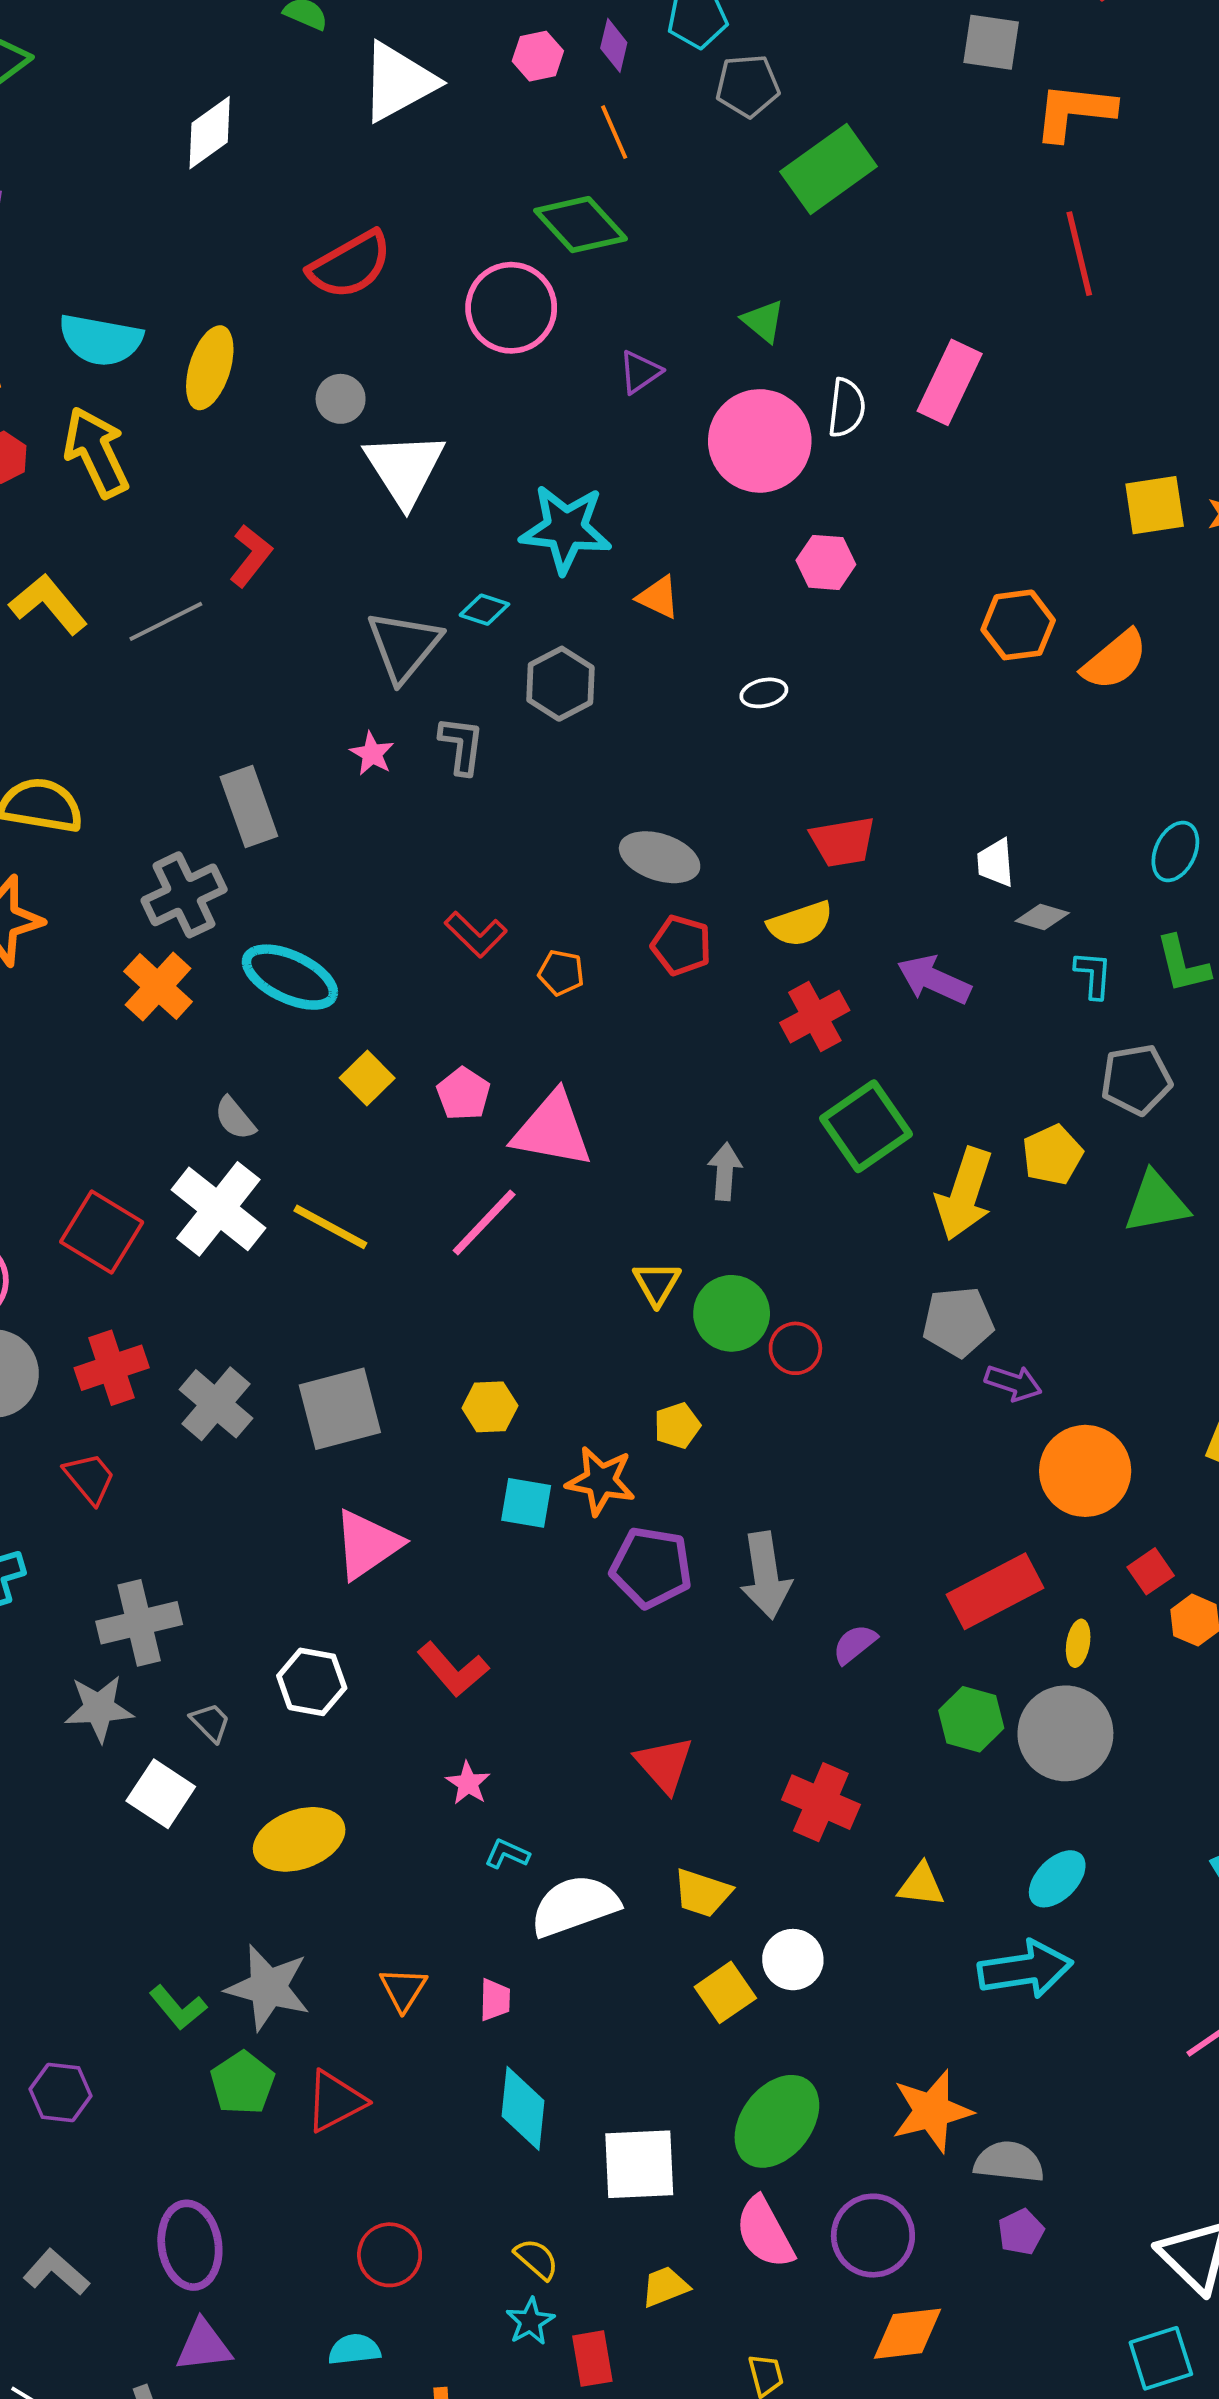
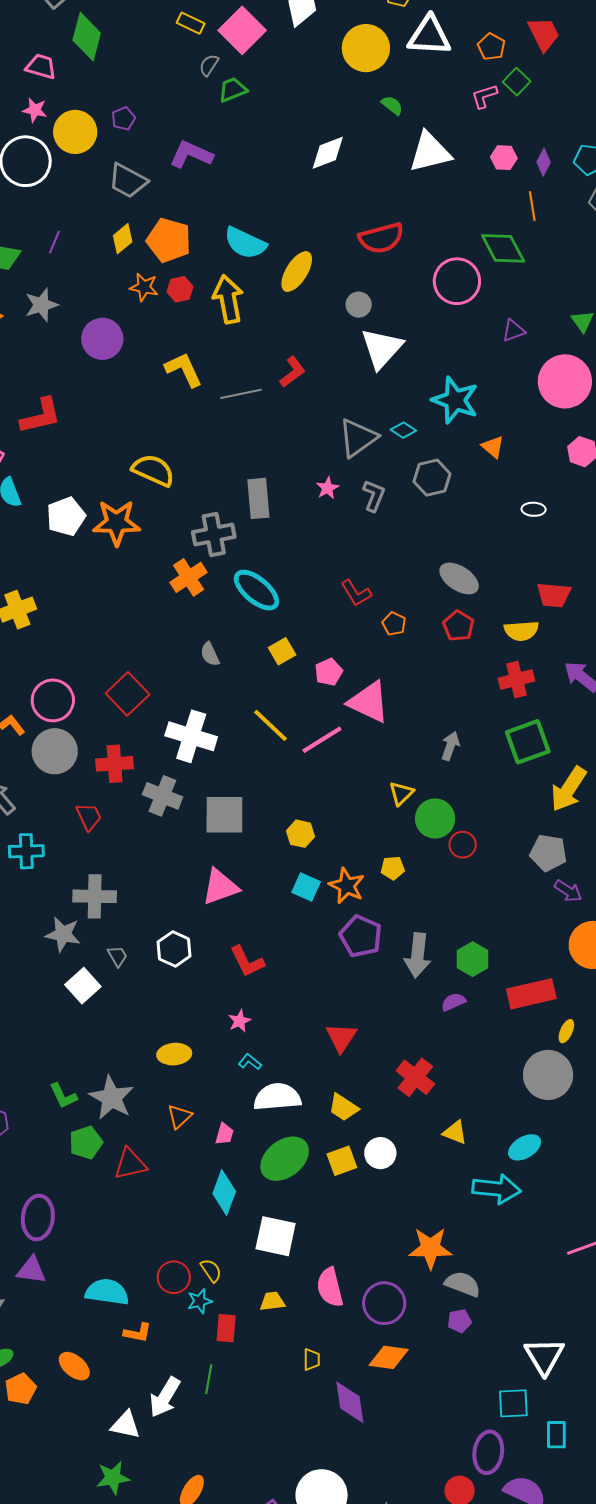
white cross: (218, 1209) -> (191, 736), moved, turned -36
yellow line: (330, 1227) -> (270, 725), moved
gray cross: (216, 1404) -> (162, 796), turned -33
green hexagon: (971, 1719) -> (473, 959), moved
yellow ellipse: (299, 1839) -> (174, 1054), moved, size x0.7
green ellipse: (777, 2121) -> (285, 1159), moved
red circle: (390, 2255) -> (174, 1277), moved
cyan semicircle: (354, 2349) -> (107, 1292), size x1.6

